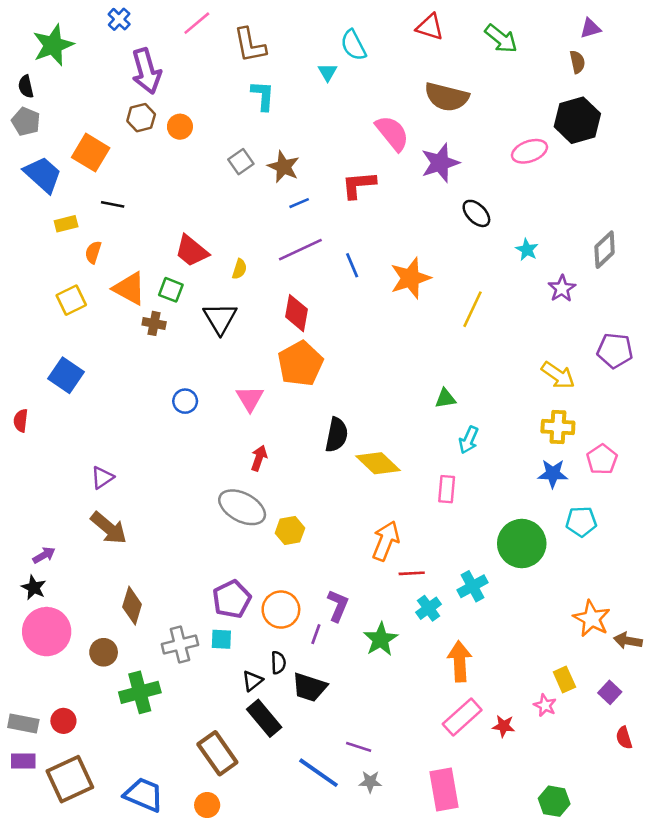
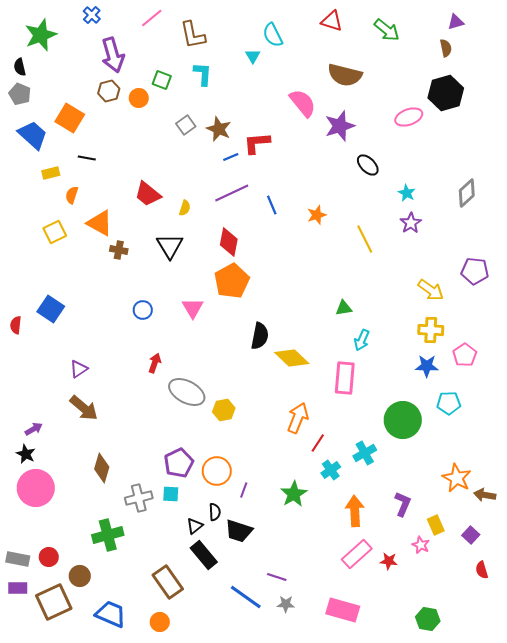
red L-shape: (359, 185) -> (257, 143), moved
orange star: (410, 278) -> (317, 215), size x0.6
purple star: (562, 288) -> (411, 223), moved
green square: (171, 290) -> (162, 80), moved
yellow line: (473, 309) -> (365, 239), turned -52
blue square: (66, 375) -> (51, 309), moved
red arrow: (259, 458) -> (155, 363), moved
pink rectangle: (447, 489) -> (345, 378), size x1.5
red line: (412, 573) -> (318, 443), turned -54
purple L-shape: (338, 606) -> (403, 504), moved
brown circle: (104, 652) -> (80, 576), moved
pink rectangle: (444, 789) -> (343, 610), turned -64

